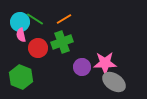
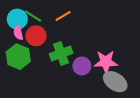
green cross: (62, 42) -> (61, 54), moved
red circle: (38, 48) -> (36, 36), moved
green hexagon: (21, 77) -> (18, 57), moved

